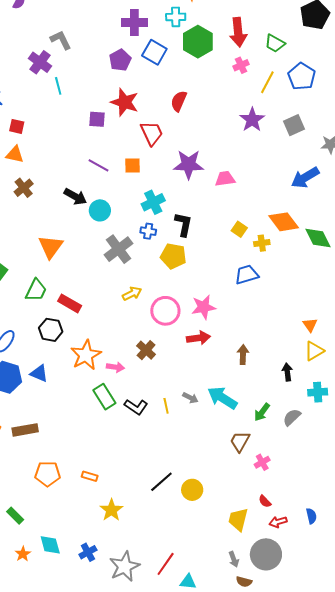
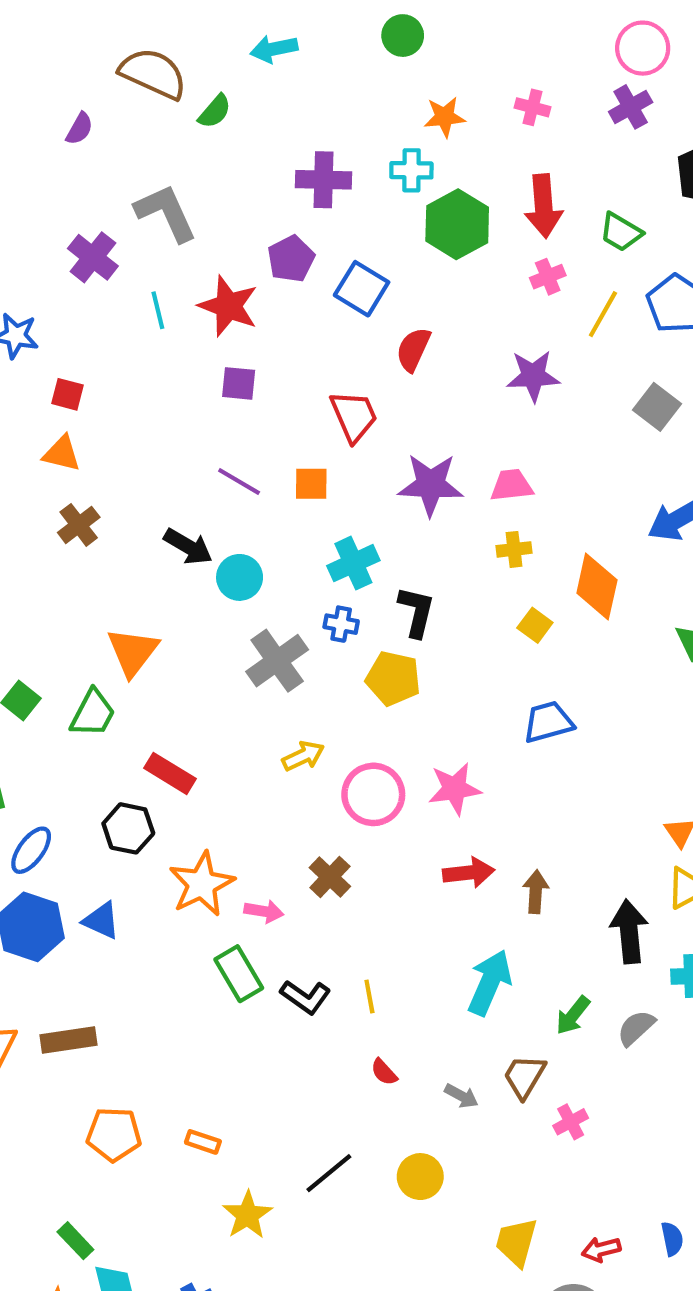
gray L-shape: (61, 40) -> (166, 213), size x1.4
blue square: (154, 52) -> (362, 289), moved
purple cross: (40, 62) -> (93, 257), moved
red star: (125, 102) -> (228, 306), moved
purple star: (252, 120) -> (533, 376), moved, turned 30
gray square: (294, 125) -> (657, 407), turned -30
pink trapezoid: (225, 179) -> (512, 485), moved
orange diamond: (284, 222) -> (597, 586), moved, turned 48
yellow cross: (262, 243) -> (514, 549), moved
green trapezoid: (36, 290) -> (93, 713), moved
red arrow: (198, 338) -> (469, 873), moved
black arrow: (287, 372) -> (629, 931), size x1.6
gray arrow: (190, 398) -> (461, 1096), moved
cyan arrow: (222, 398) -> (490, 983), turned 80
black line: (161, 482) -> (329, 1173), moved
red semicircle: (265, 501) -> (384, 1072), moved
green rectangle: (15, 516) -> (75, 1241), moved

